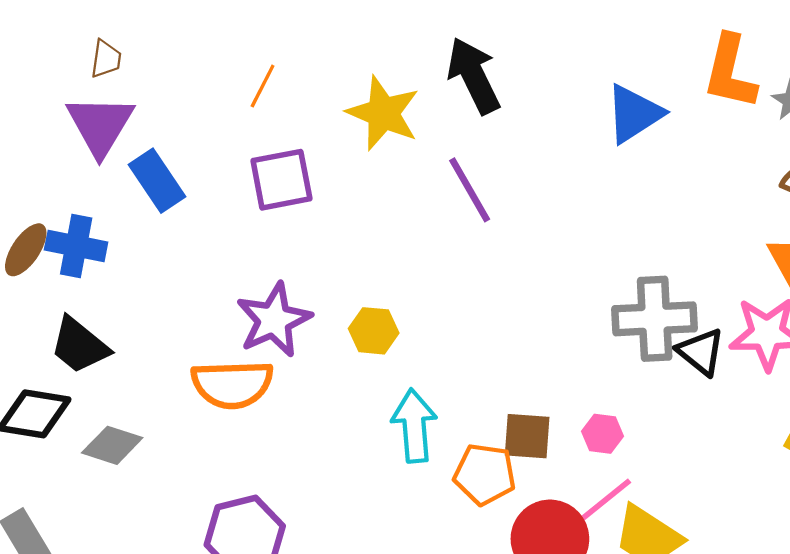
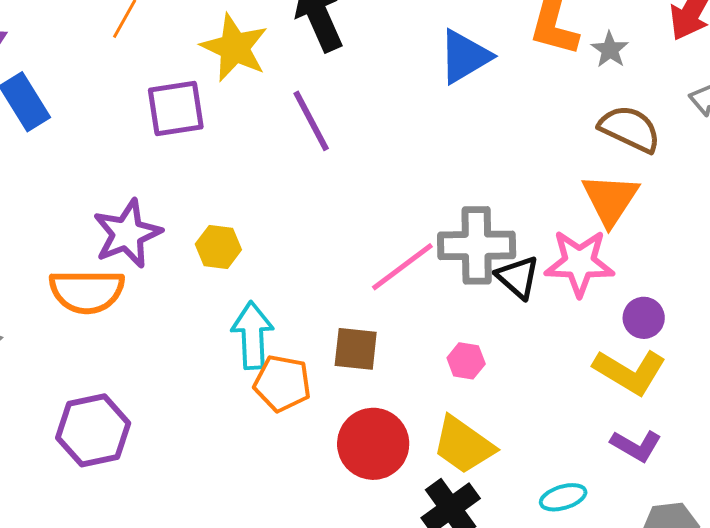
purple square: (281, 180) -> (176, 109), moved
pink hexagon: (603, 434) -> (466, 361), moved
orange pentagon: (485, 474) -> (282, 383), moved
pink line: (599, 505) -> (402, 267), moved

